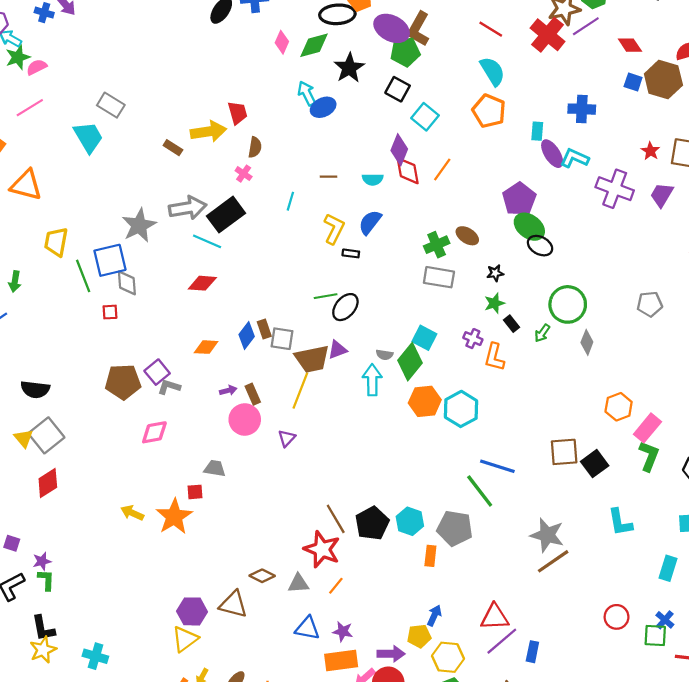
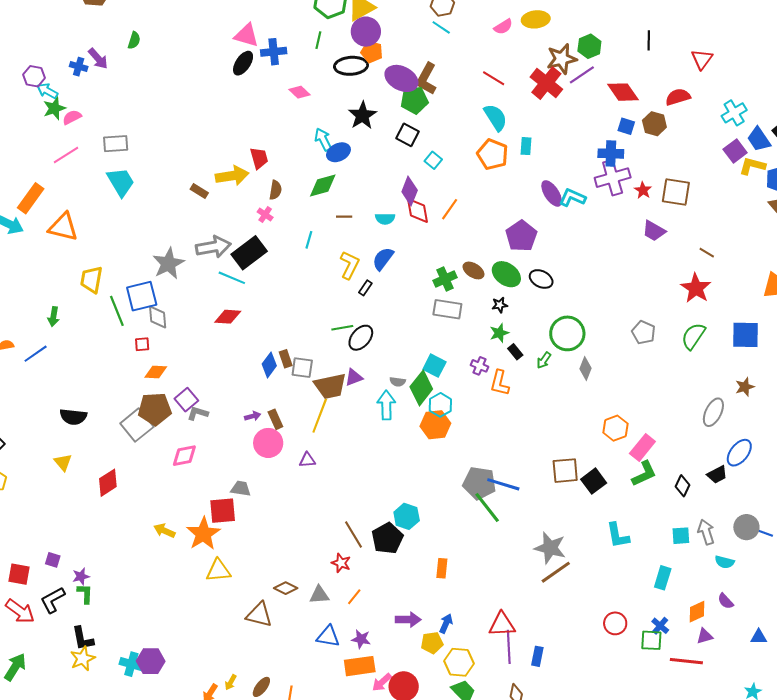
pink diamond: (282, 42) -> (300, 92), turned -70
green diamond: (314, 45) -> (323, 185), moved
red diamond: (630, 45) -> (623, 92), size x1.4
brown hexagon: (663, 80) -> (654, 124), size x0.7
gray rectangle: (111, 105) -> (116, 144), moved, turned -35
blue cross: (582, 109) -> (611, 154), moved
cyan square: (425, 117) -> (433, 160), size x0.7
cyan rectangle: (537, 131) -> (526, 146), moved
purple cross: (615, 189) -> (613, 178), moved, turned -36
purple trapezoid: (662, 195) -> (654, 231), turned -90
green ellipse: (529, 227) -> (506, 274), moved
black rectangle: (351, 253) -> (365, 288), turned -63
gray pentagon: (650, 304) -> (643, 332), turned 30
orange diamond: (206, 347) -> (156, 372), moved
cyan hexagon: (461, 409) -> (440, 405), moved, size x0.7
gray square: (46, 435) -> (137, 425), moved
purple triangle: (287, 438) -> (307, 460), turned 42
green L-shape: (649, 456) -> (644, 474), turned 44
red diamond: (48, 483) -> (108, 483), moved
red square: (195, 492) -> (223, 511), size x1.8
cyan hexagon: (410, 521) -> (407, 516), moved
gray pentagon: (455, 528) -> (479, 483), moved
red star: (322, 549) -> (341, 563), size x0.6
purple hexagon: (192, 611) -> (151, 661), moved
yellow triangle: (185, 639) -> (218, 571), moved, turned 32
purple line: (502, 641) -> (509, 647), turned -52
purple arrow: (391, 654) -> (408, 620), moved

